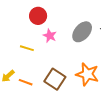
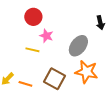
gray ellipse: (82, 32) -> (78, 46), moved
yellow line: (27, 48) -> (32, 50), moved

